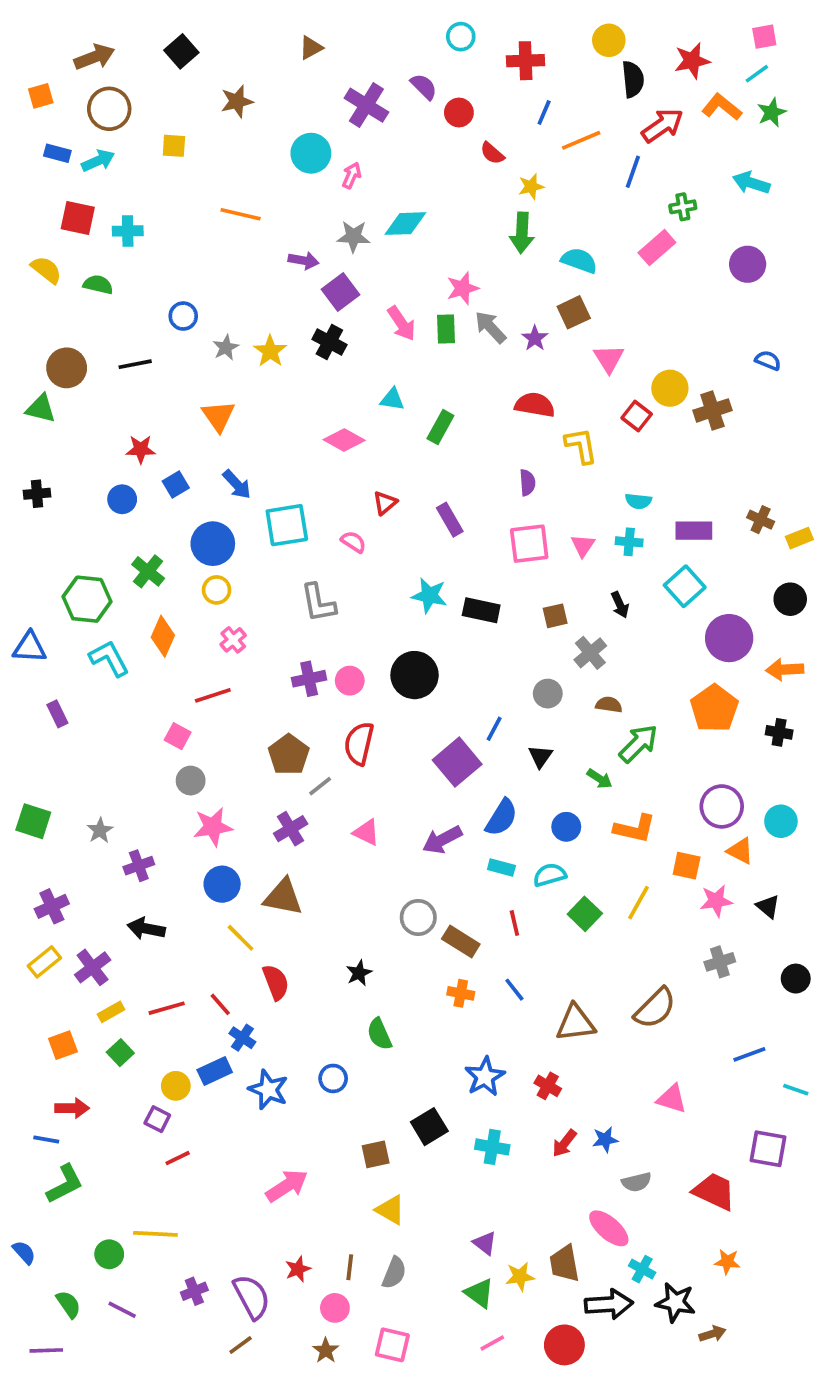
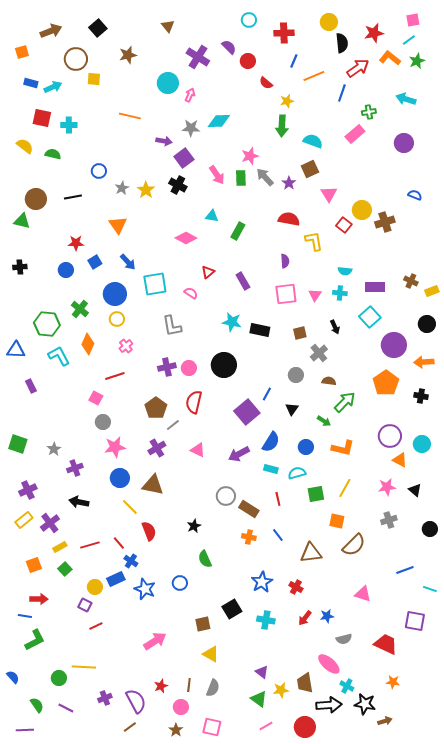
brown triangle: (311, 48) -> (168, 26), turned -40
brown circle: (109, 109) -> (76, 59), moved
orange square: (687, 866) -> (337, 521), moved
green square: (585, 914) -> (316, 494), turned 36

